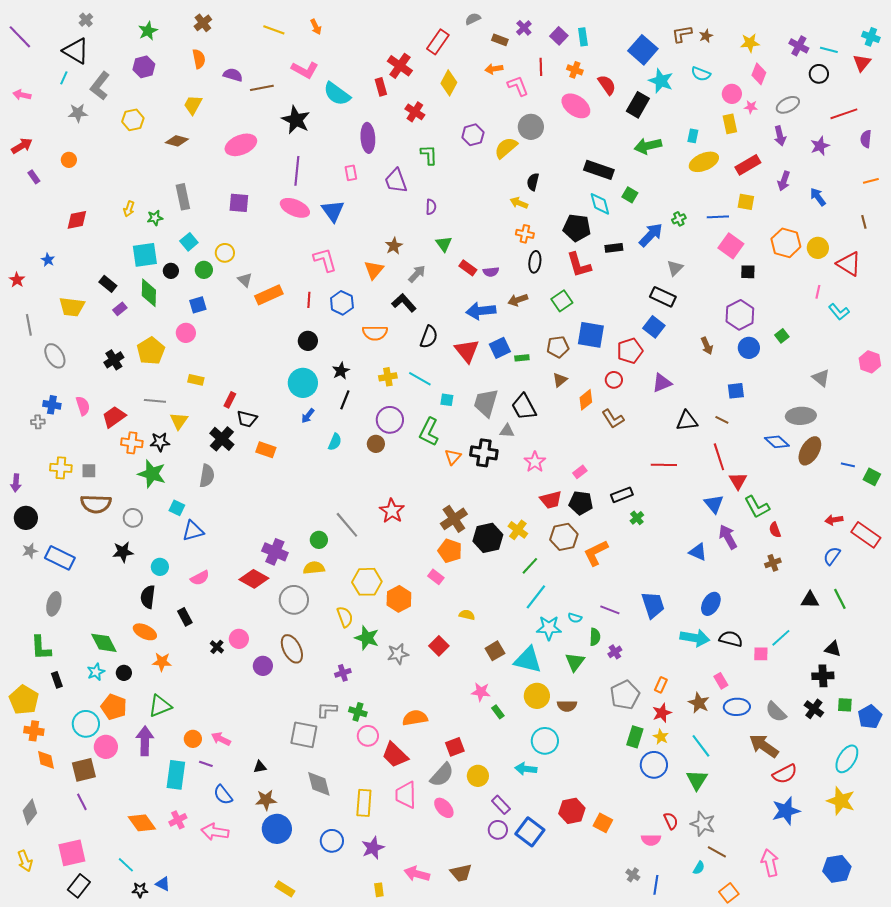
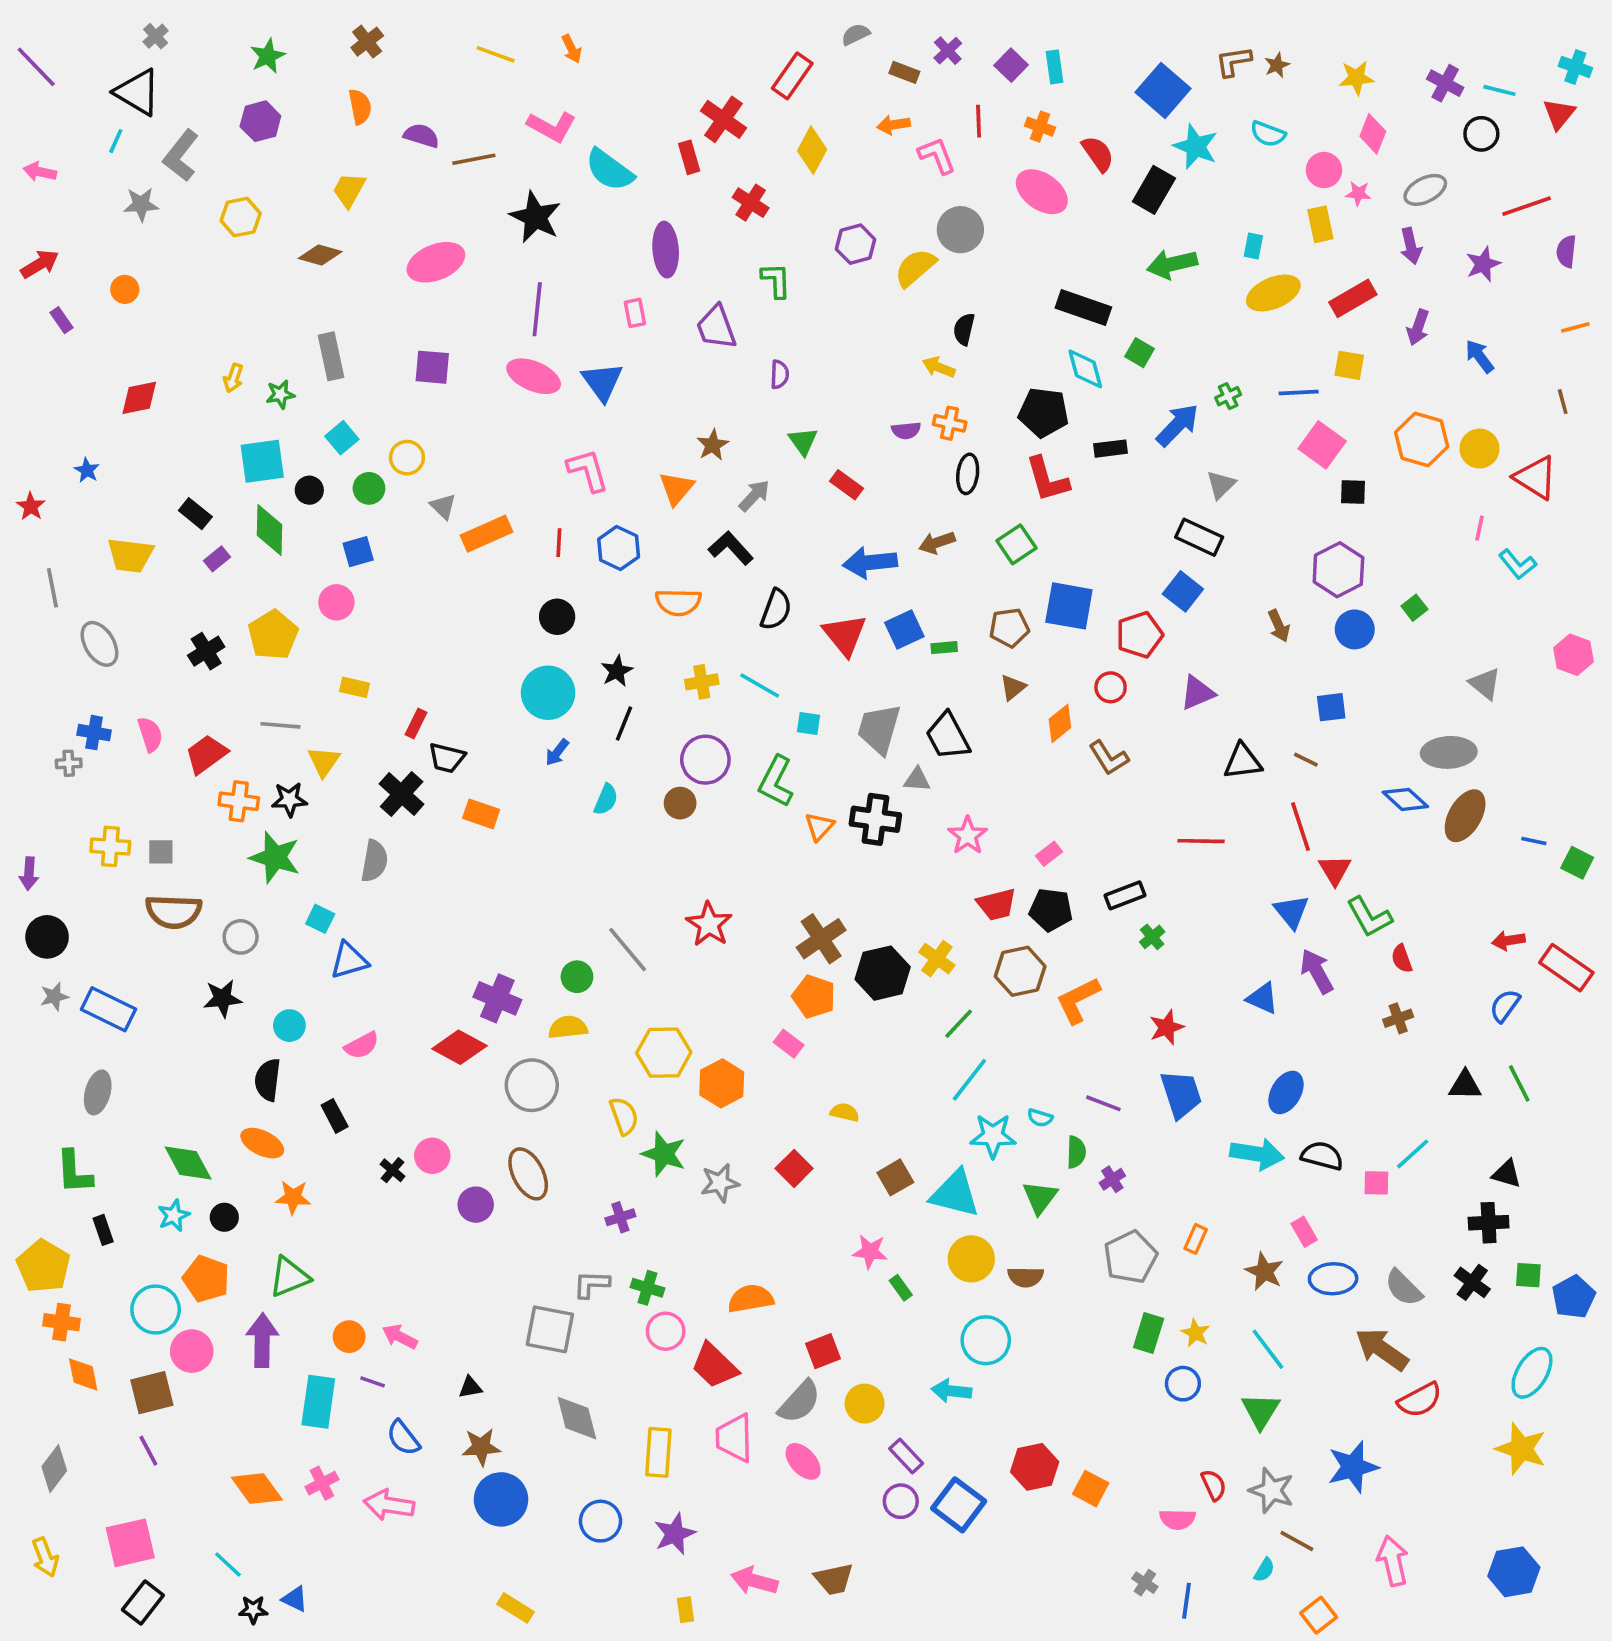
purple semicircle: (491, 272) -> (906, 430), moved
red star: (662, 713) -> (1167, 1027), moved
blue circle: (654, 765) -> (1183, 1384), size x0.7
blue star: (786, 811) -> (1353, 1467), moved

